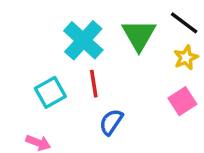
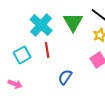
blue semicircle: (111, 122) -> (65, 77), moved

